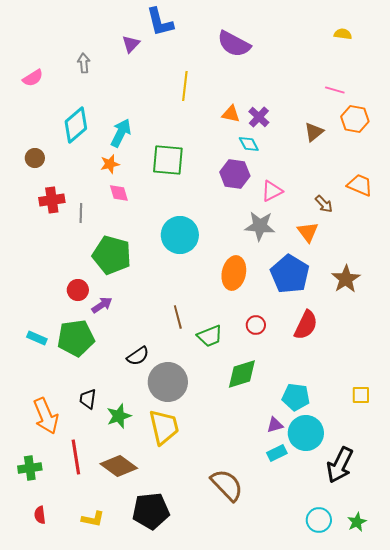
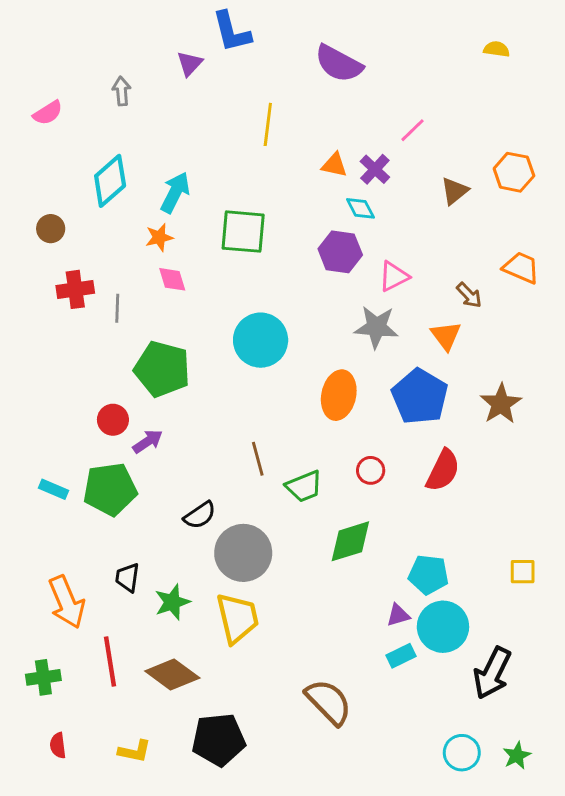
pink line: (335, 90) -> (413, 130), moved, turned -60

